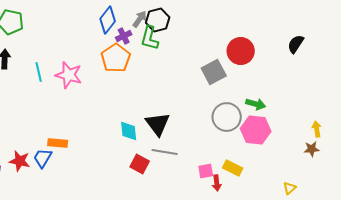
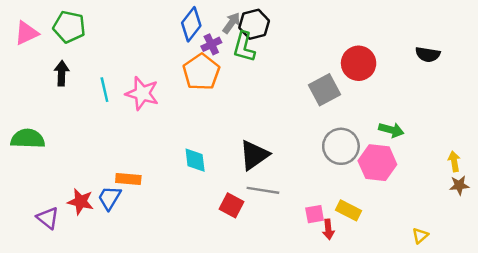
black semicircle: (296, 44) -> (428, 54), turned -114
green arrow: (256, 104) -> (391, 130), moved
black triangle: (158, 124) -> (254, 155), turned 32
cyan diamond: (129, 131) -> (195, 160), moved
brown star: (312, 149) -> (459, 185), moved

